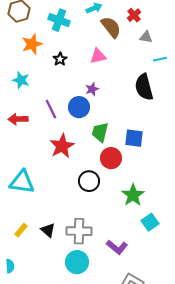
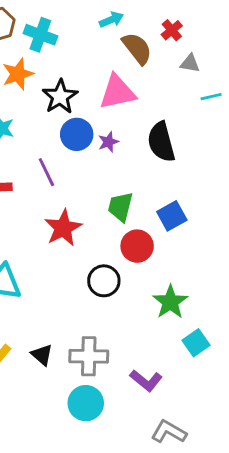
cyan cross: (59, 20) -> (40, 35), moved
pink triangle: (98, 56) -> (117, 92), size x1.5
black star: (60, 59) -> (60, 97), size x1.6
black semicircle: (144, 87) -> (161, 142), moved
blue circle: (79, 107) -> (77, 134), moved
blue square: (134, 138) -> (172, 216), turned -36

